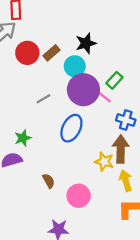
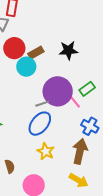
cyan circle: (75, 66) -> (26, 67), moved
gray line: (44, 99) -> (42, 104), moved
yellow star: (104, 162) -> (46, 151), moved
yellow arrow: (126, 181) -> (79, 180), turned 126

